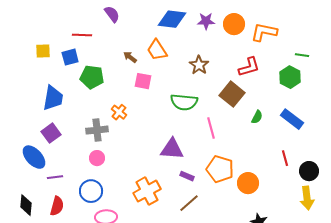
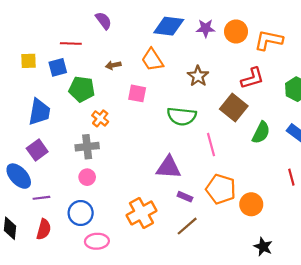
brown arrow: (130, 57) -> (113, 65), moved, turned -48
orange cross: (119, 112) -> (100, 118), moved
green semicircle: (257, 117) -> (261, 133), size x1.5

